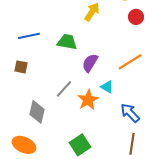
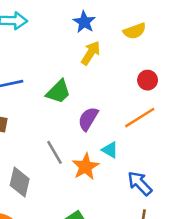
red circle: (136, 17) -> (148, 80), moved
green trapezoid: (67, 42) -> (58, 92), turned 125
gray line: (64, 89) -> (55, 152), turned -72

